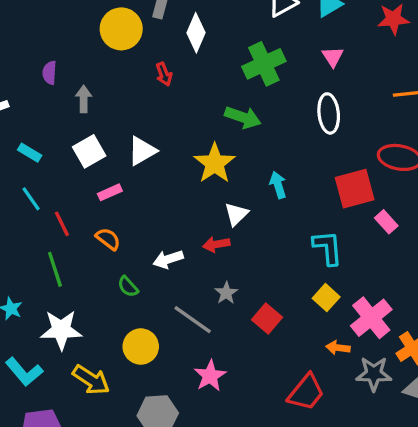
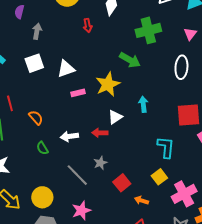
pink rectangle: (110, 192) -> (78, 93), moved
yellow circle: (141, 347) -> (42, 197), moved
orange arrow: (338, 348) -> (141, 200), moved

